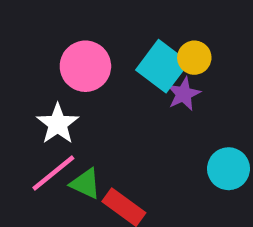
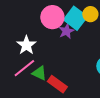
pink circle: (85, 66) -> (52, 17), moved
purple star: (184, 94) -> (66, 31), moved

